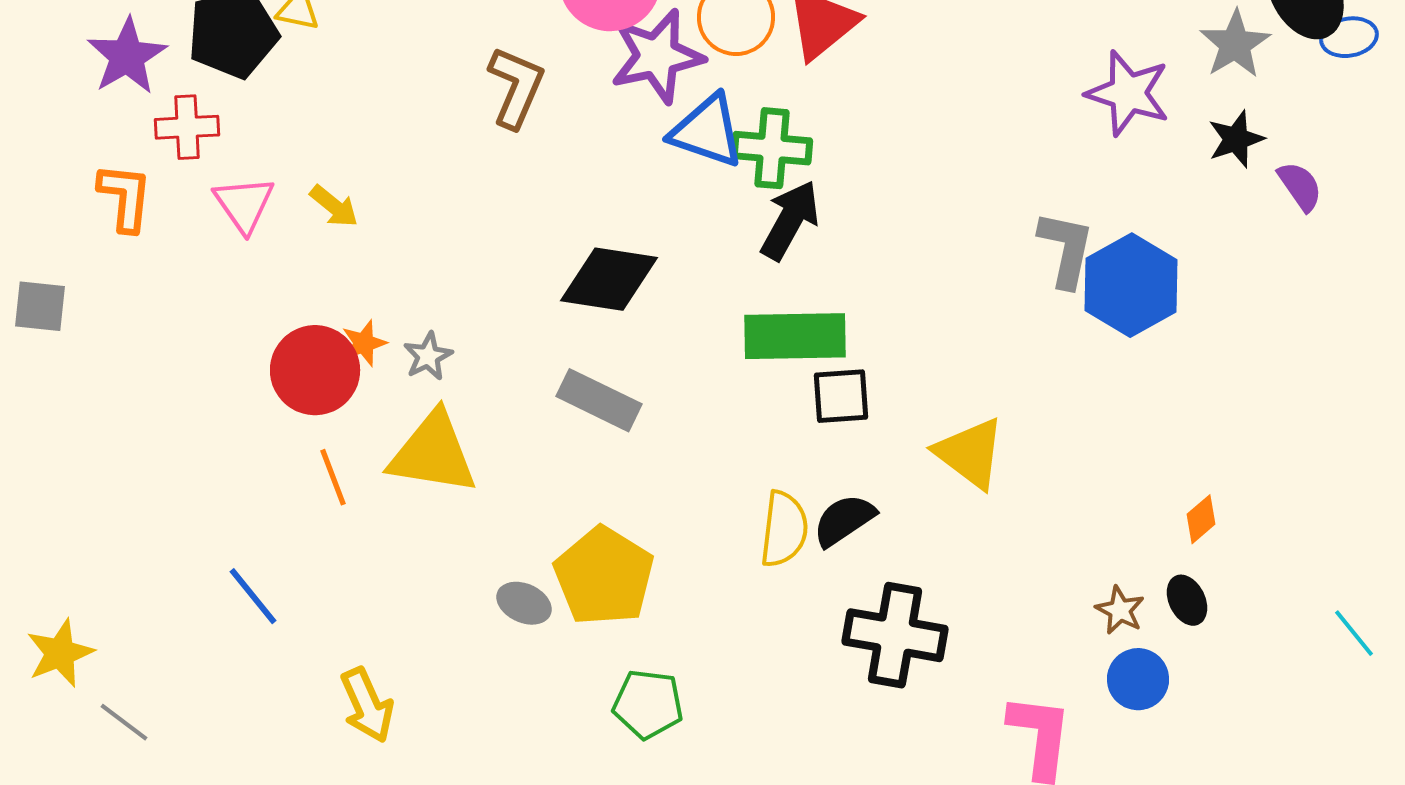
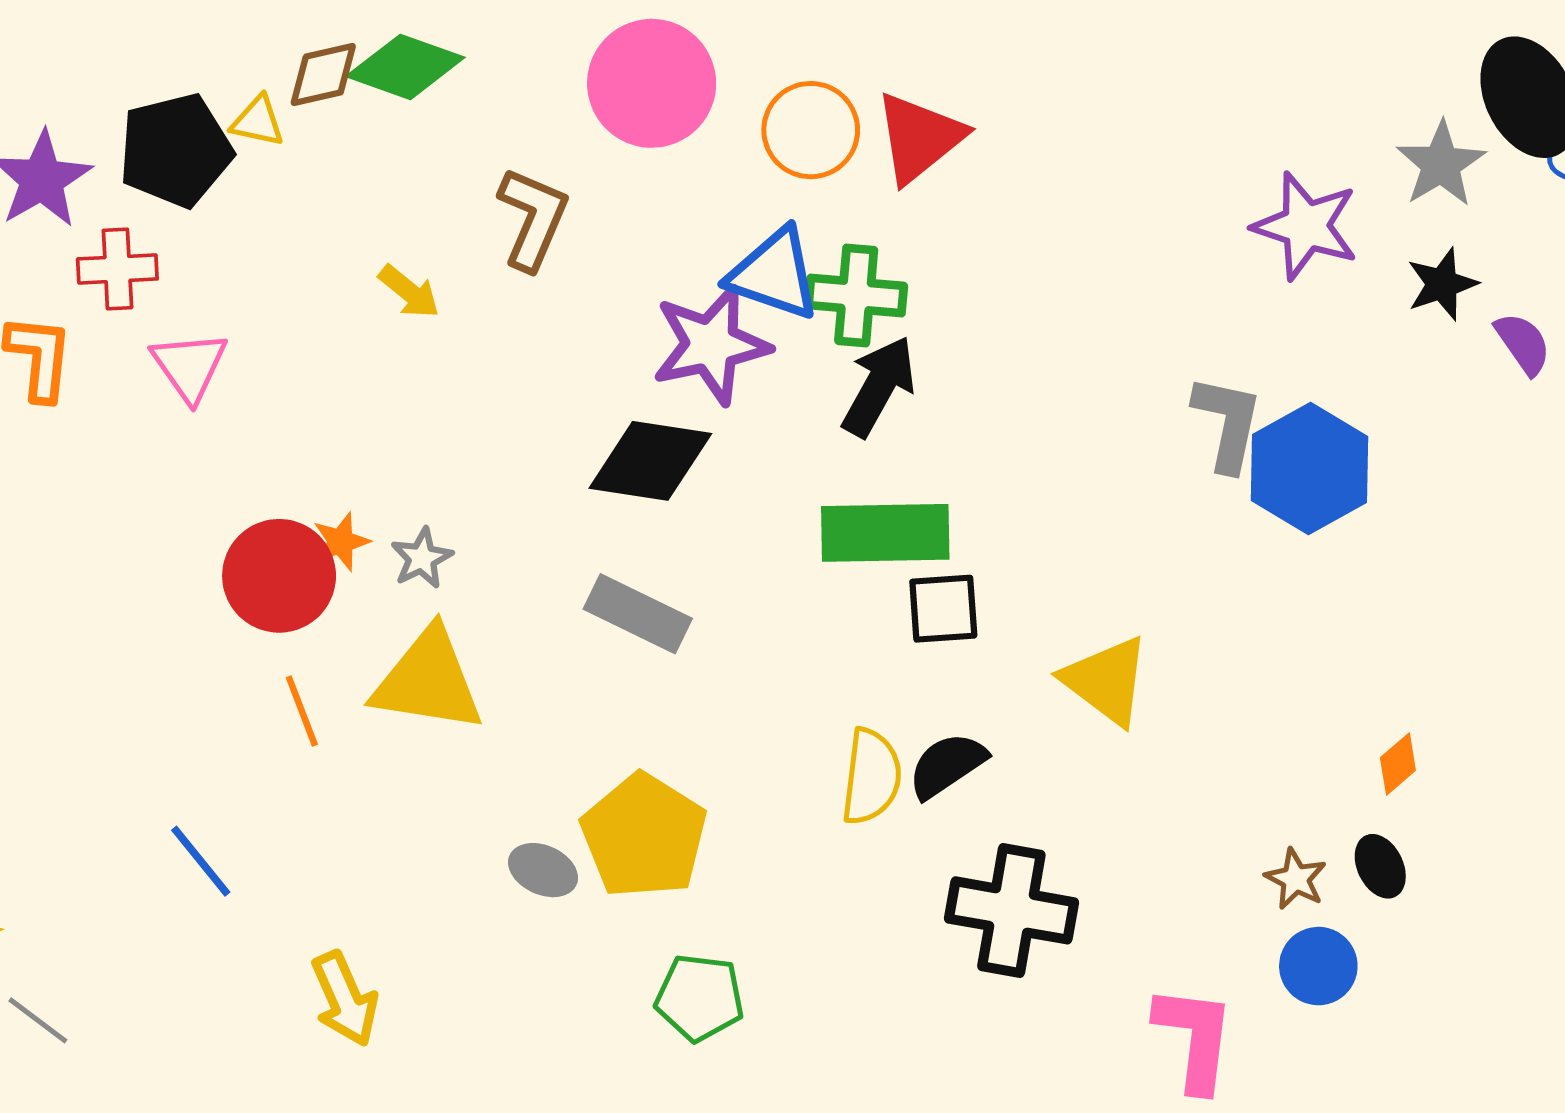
purple star: (657, 56) -> (711, 345), moved
yellow arrow: (334, 206) -> (409, 292), moved

